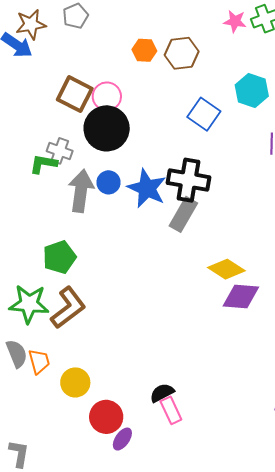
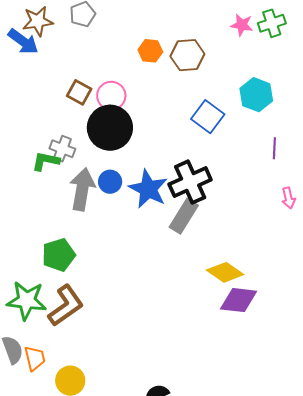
brown square: (75, 94) -> (79, 92), size x0.7
black cross: (188, 180) -> (190, 182), turned -36

